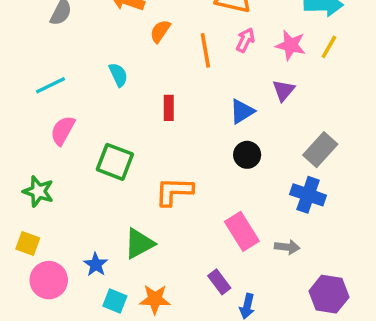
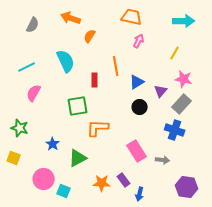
pink star: (291, 45) -> (184, 79), moved
yellow line: (329, 47) -> (175, 53), moved
orange line: (205, 50) -> (116, 66), moved
cyan semicircle: (118, 75) -> (66, 61), size x1.6
purple triangle: (284, 90) -> (161, 91), moved
green square: (115, 162) -> (78, 106), moved, turned -30
blue star: (96, 264) -> (53, 144), moved
pink circle: (49, 280) -> (44, 179), moved
orange star: (155, 299) -> (102, 183), moved

